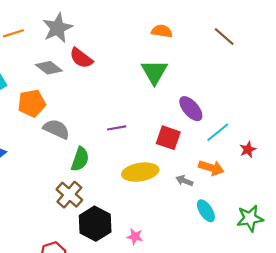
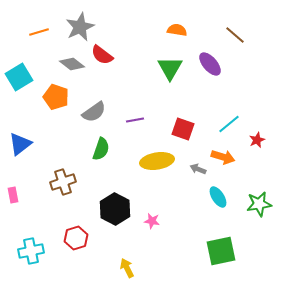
orange pentagon: (32, 103) -> (56, 97), turned 30
purple ellipse: (191, 109) -> (210, 64), moved
gray semicircle: (56, 129) -> (94, 112), moved, turned 120
brown cross: (69, 195) -> (63, 182), moved, turned 30

